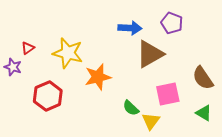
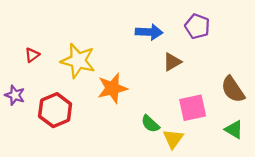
brown triangle: (150, 54) -> (172, 62), size x0.6
purple star: (13, 67) -> (15, 95), moved

